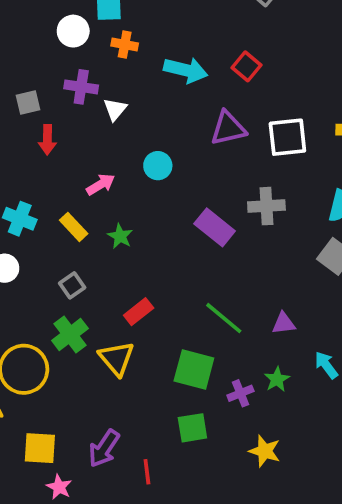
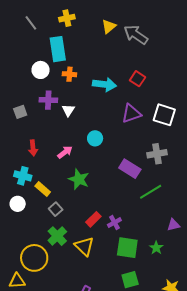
white square: (287, 137) -> (164, 115), turned 30
red arrow: (47, 140) -> (33, 148), moved
yellow rectangle: (74, 227) -> (43, 189), moved
green star: (120, 236) -> (79, 179), size x1.5
green line: (224, 318) -> (151, 192), moved, turned -65
purple triangle: (284, 323) -> (173, 225), moved
green star: (277, 379) -> (156, 248), moved
purple cross: (240, 393) -> (114, 222), moved

